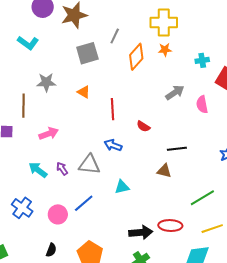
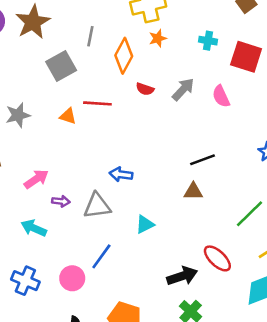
cyan cross: (202, 60) -> (208, 41), turned 32
red line: (112, 109) -> (97, 103), moved, turned -70
red semicircle: (143, 126) -> (145, 89), moved
purple arrow: (62, 169) -> (61, 201), moved, turned 144
red ellipse: (170, 226) -> (217, 258), turned 55

